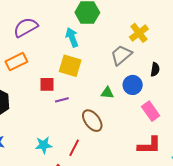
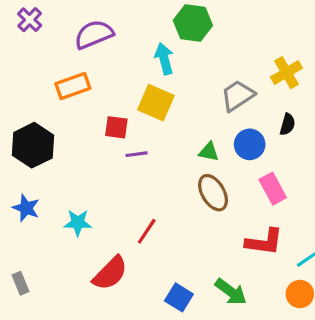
yellow cross: (139, 33) -> (286, 73), moved
brown ellipse: (92, 121) -> (213, 193), moved
cyan star: (44, 145) -> (78, 223), moved

